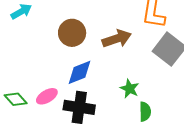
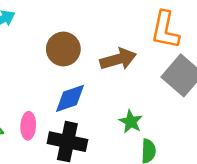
pink ellipse: (47, 96) -> (28, 126), turned -60

